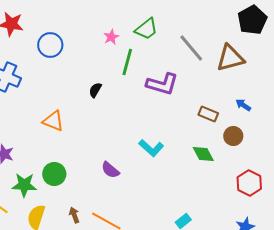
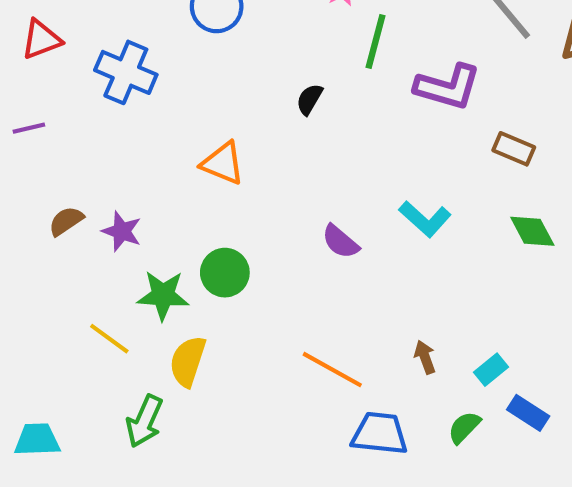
brown rectangle: (208, 114) -> (514, 149), moved
purple semicircle: (110, 170) -> (340, 242), moved
brown arrow: (74, 215) -> (425, 357), moved

